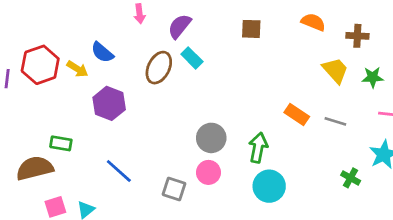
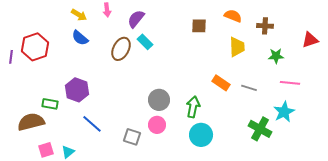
brown square: (251, 29) -> (199, 26), moved
yellow arrow: (77, 69) -> (79, 15), moved
yellow trapezoid: (335, 70) -> (237, 47), moved, turned 40
purple hexagon: (109, 103) -> (77, 90), moved
green cross: (351, 178) -> (260, 129), size x1.6

